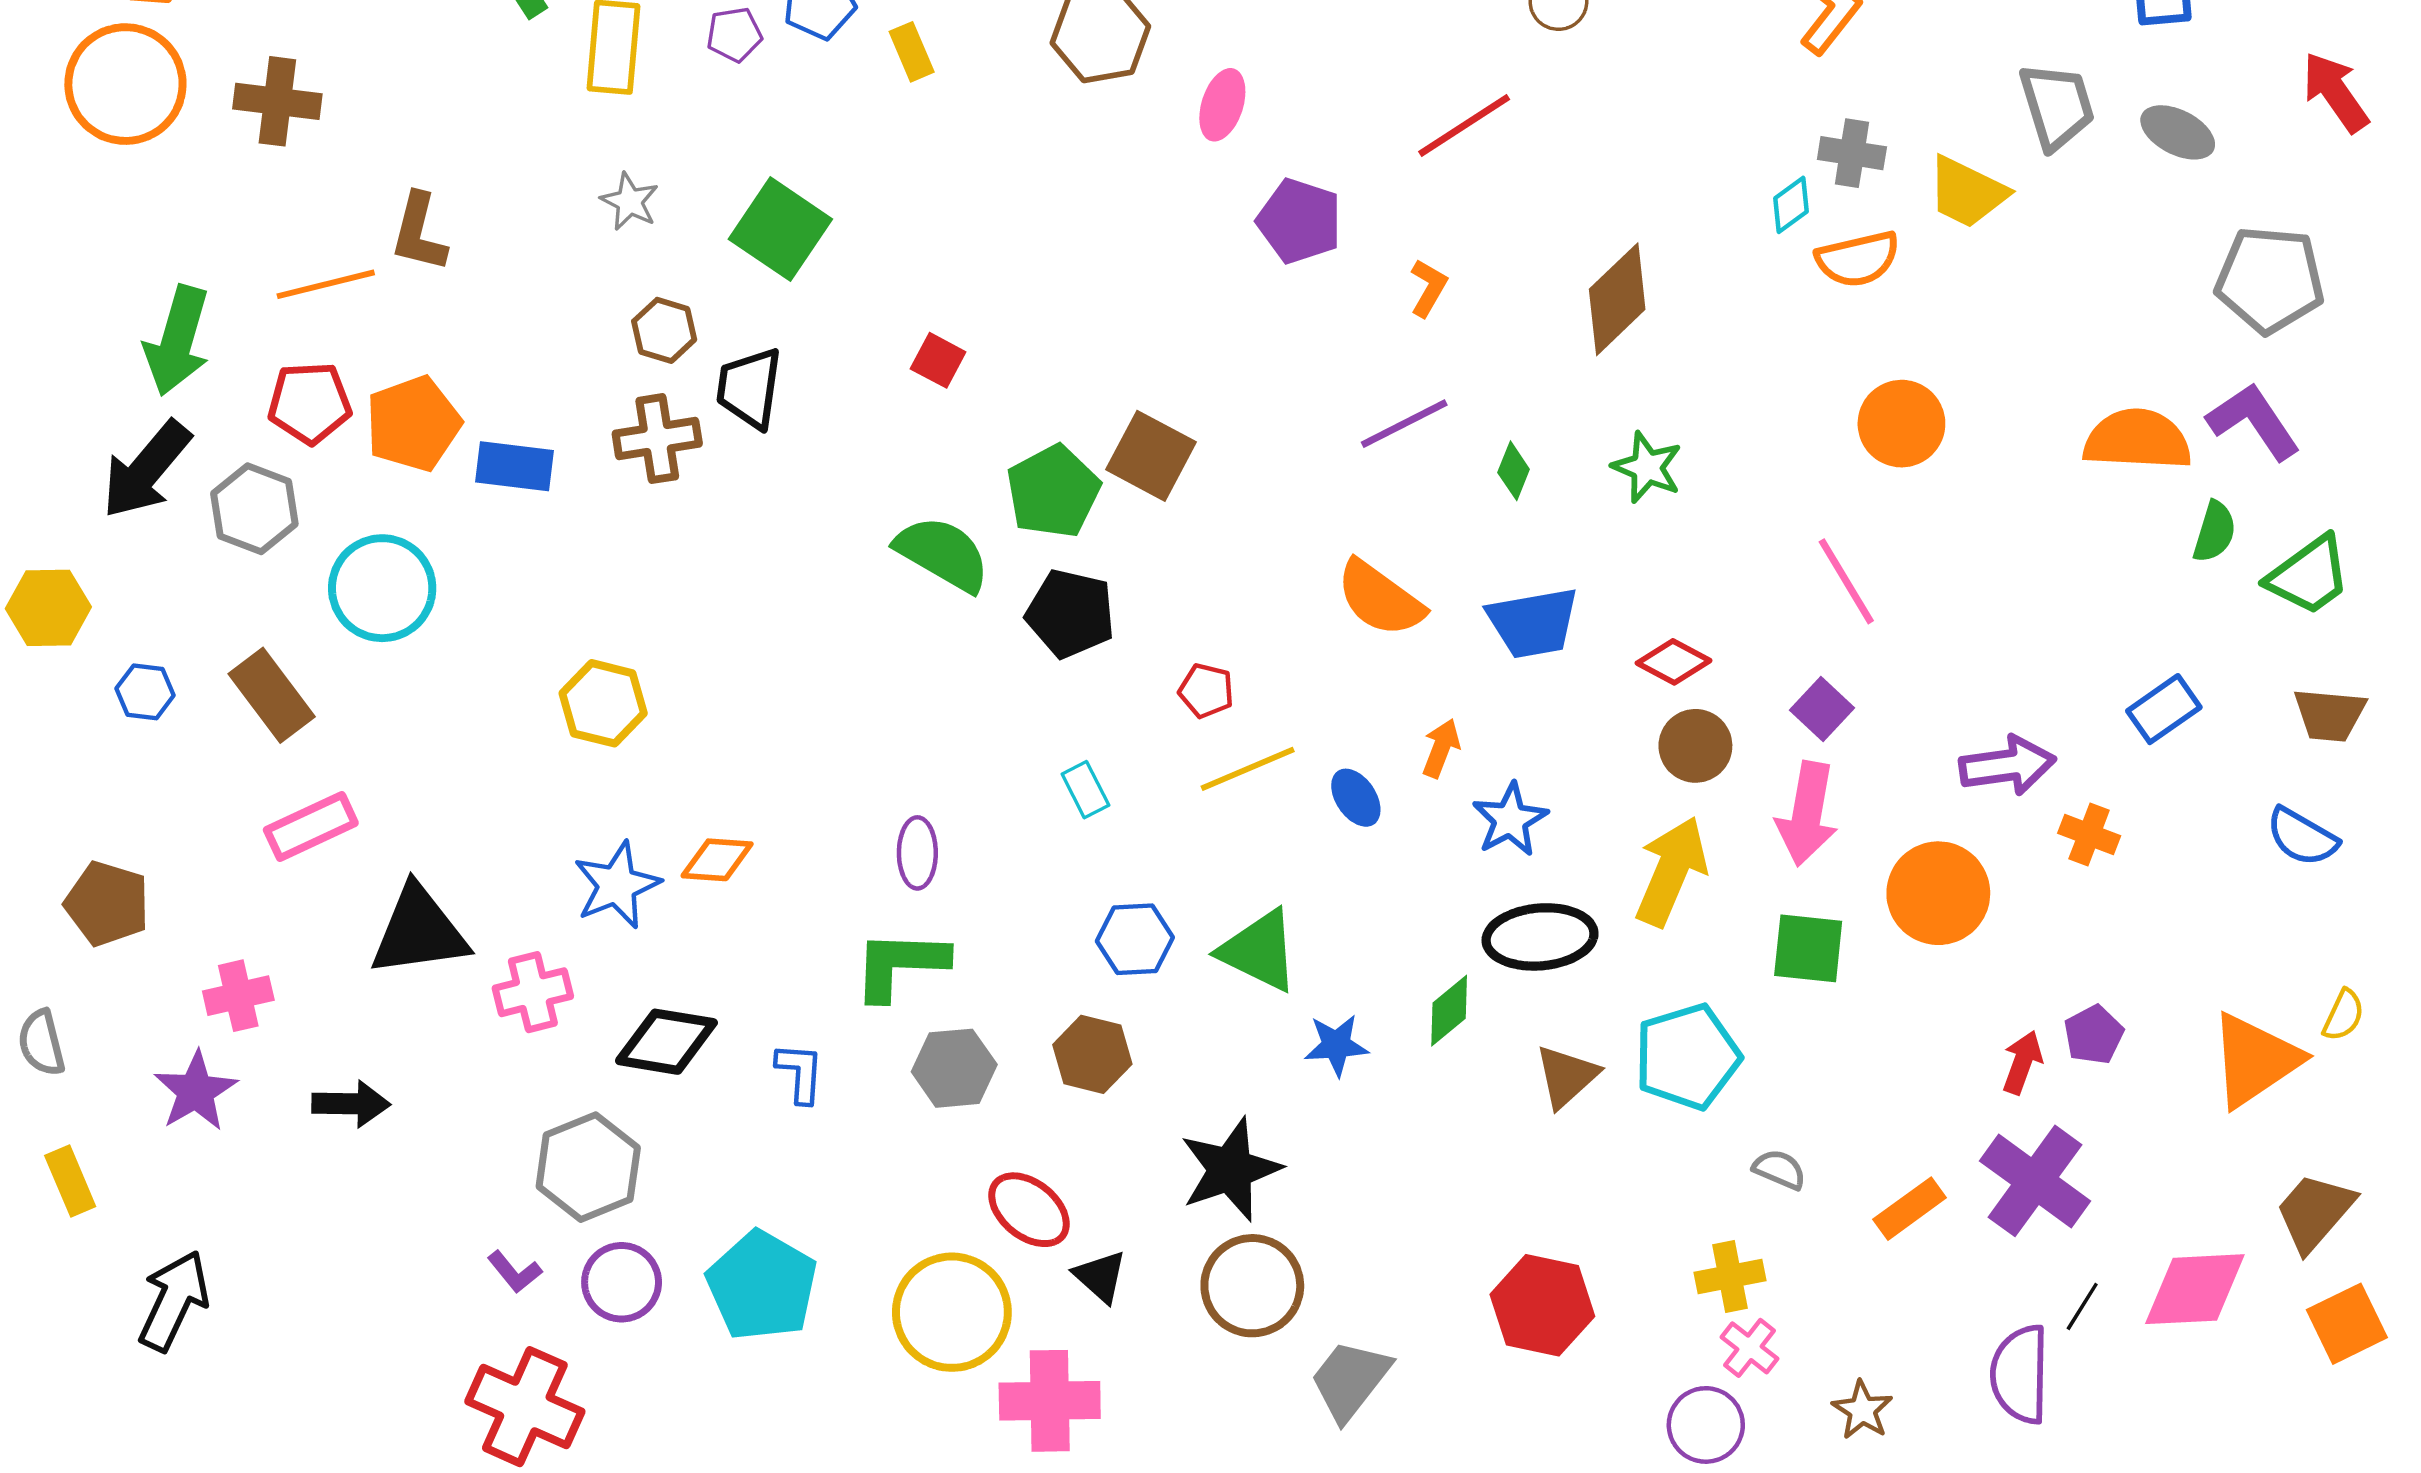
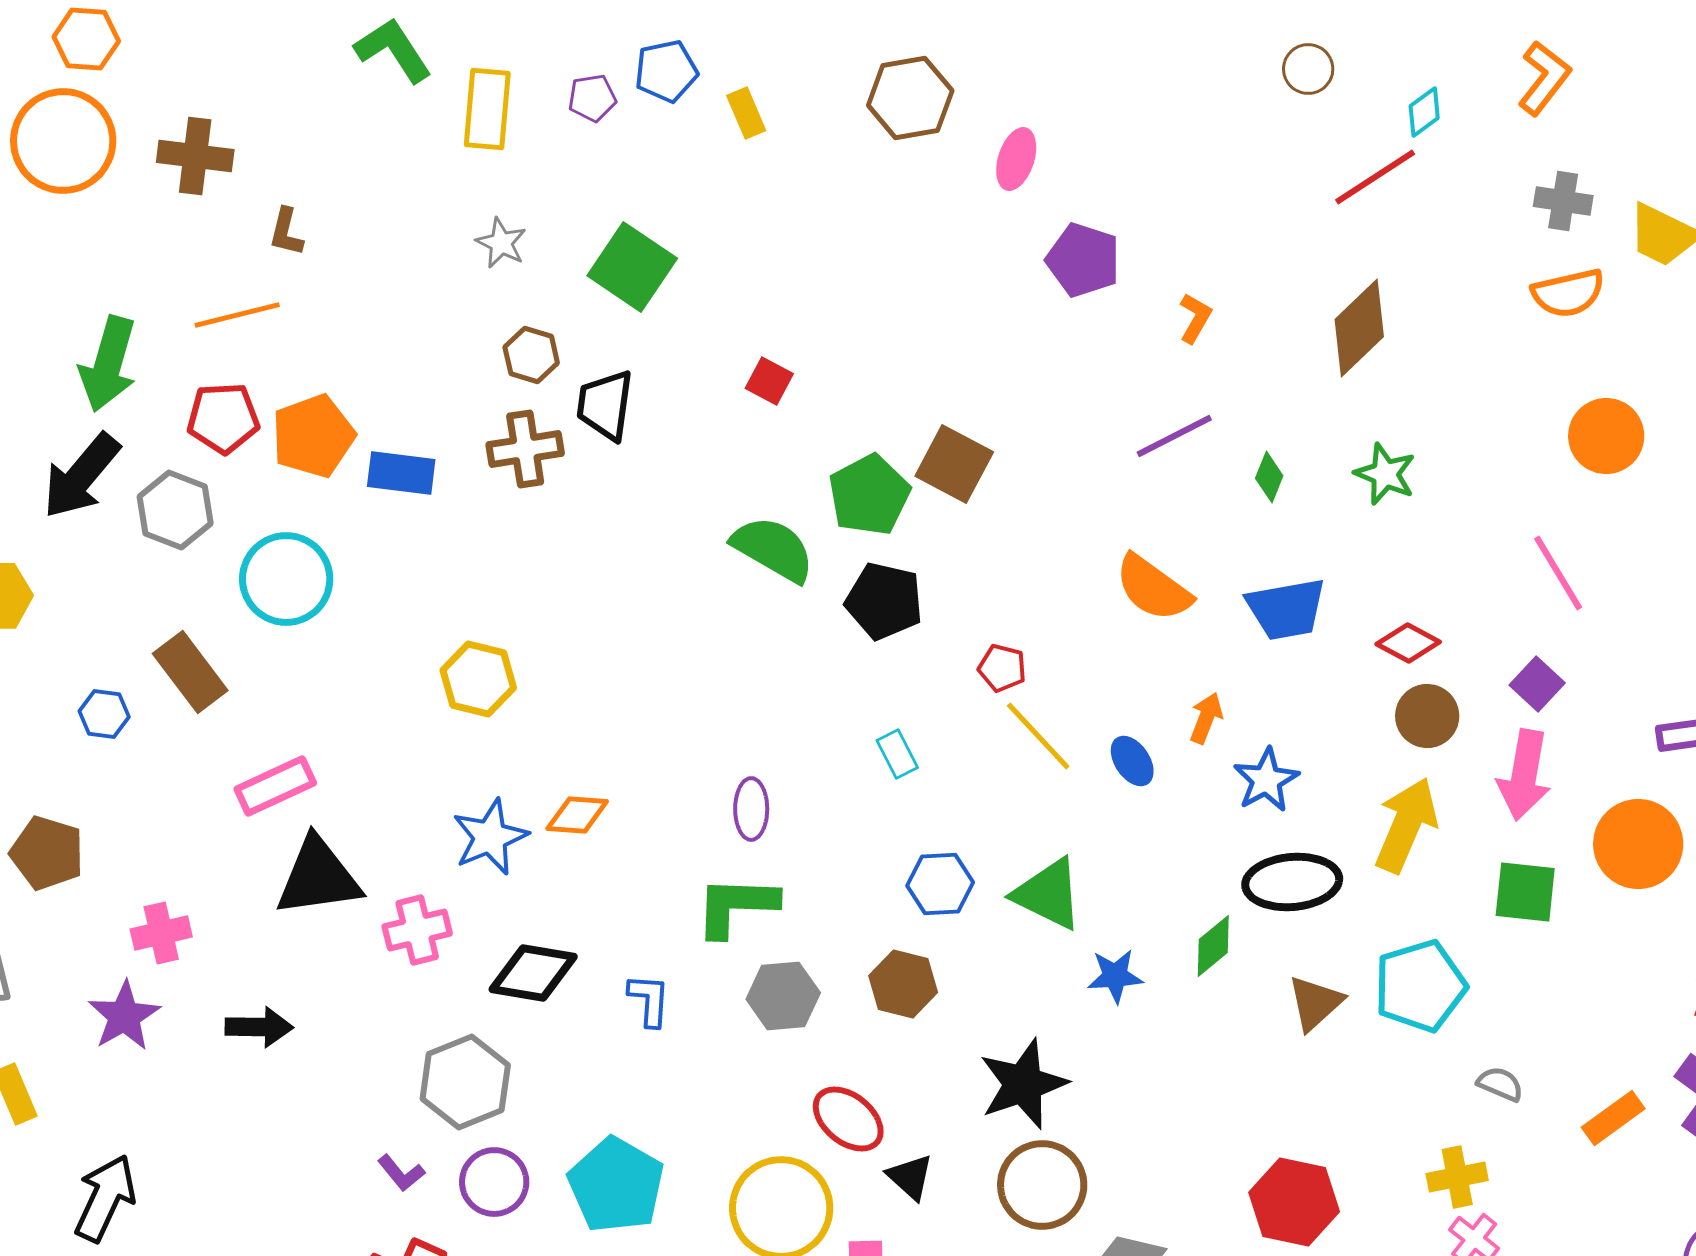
red line: (1464, 125) -> (1375, 177), moved
cyan diamond: (1791, 205) -> (1424, 112), moved
brown L-shape: (419, 233) -> (286, 232), moved, size x0.7
blue hexagon: (145, 692) -> (104, 714), moved
yellow line: (1248, 769) -> (1038, 736), turned 70
pink rectangle: (311, 826) -> (275, 786), moved

